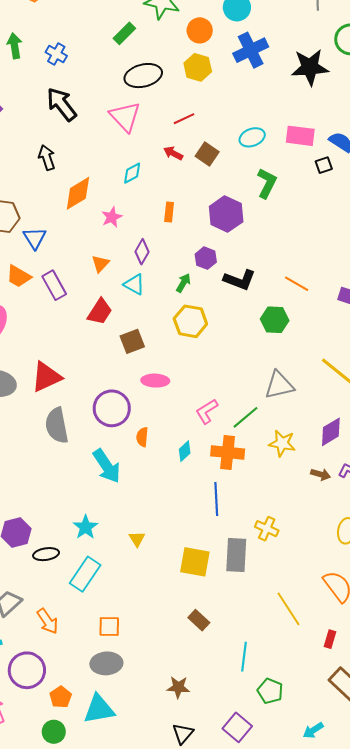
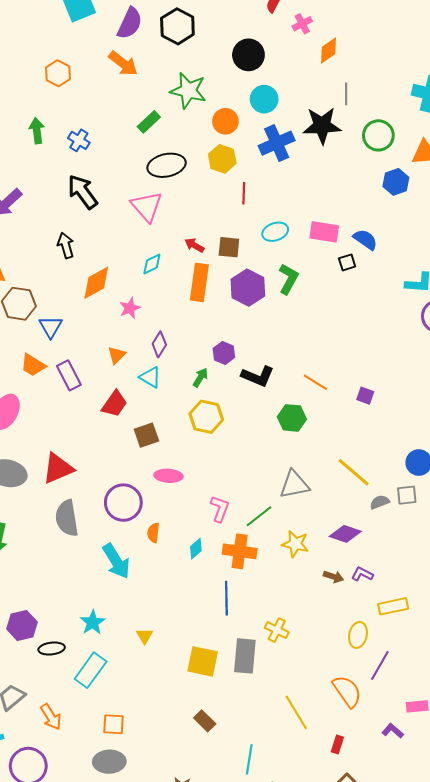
black star: (310, 67) -> (322, 126), moved
red line: (184, 119) -> (244, 193), moved, turned -65
brown square: (207, 154) -> (229, 247), turned -30
orange rectangle: (169, 212) -> (199, 282), moved, size x1.8
purple hexagon: (226, 214) -> (248, 288), moved
pink L-shape: (207, 411) -> (220, 509), turned 140
purple diamond: (331, 432) -> (345, 534), turned 48

